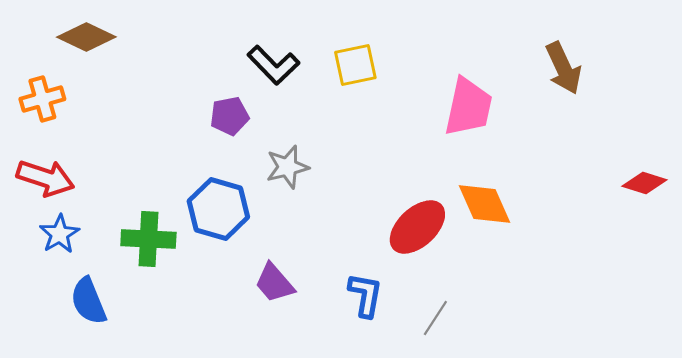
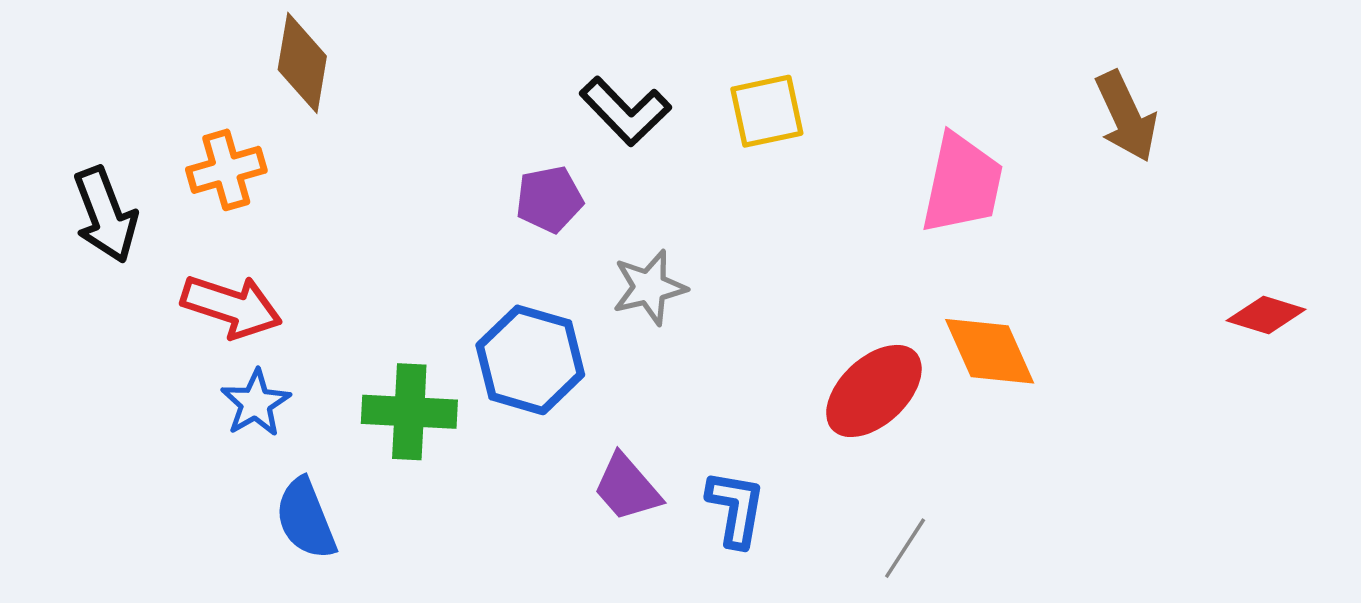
brown diamond: (86, 37) -> (302, 63), turned 74
blue L-shape: (365, 295) -> (736, 508), moved

